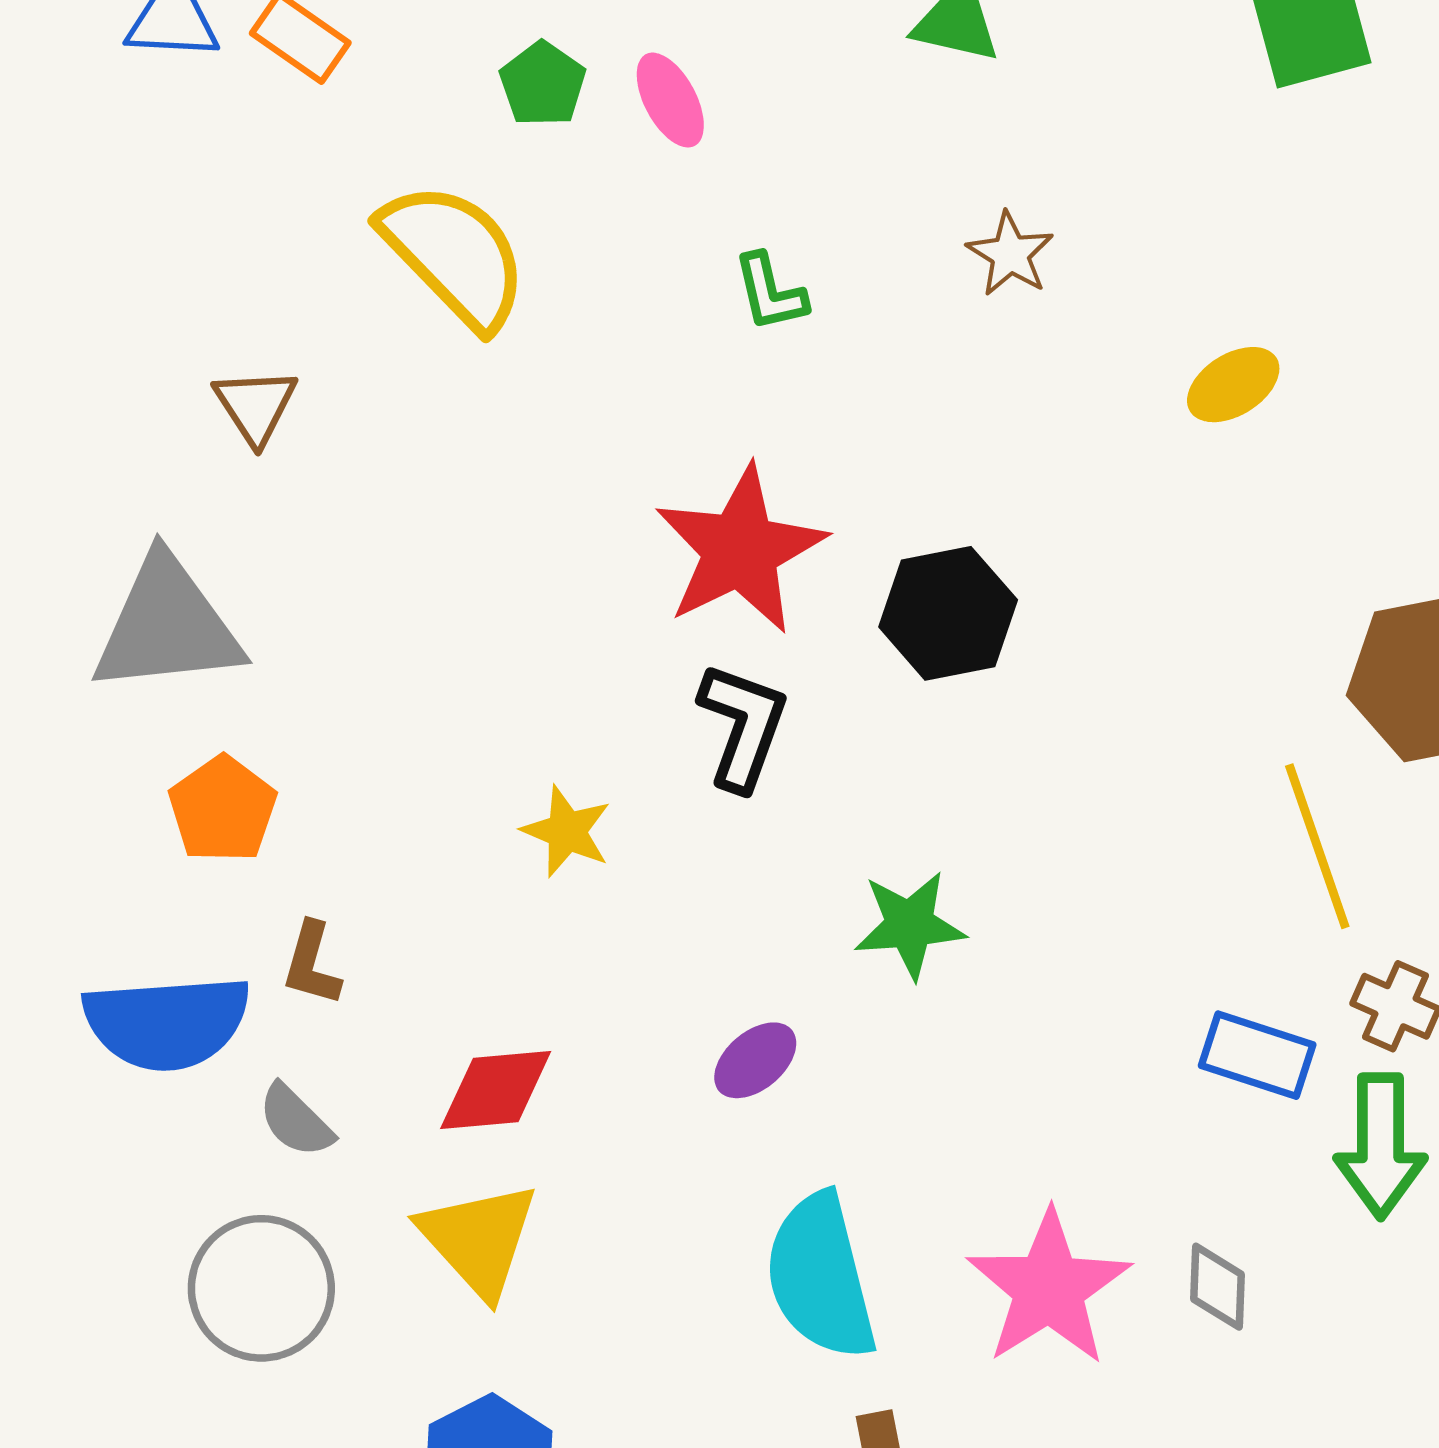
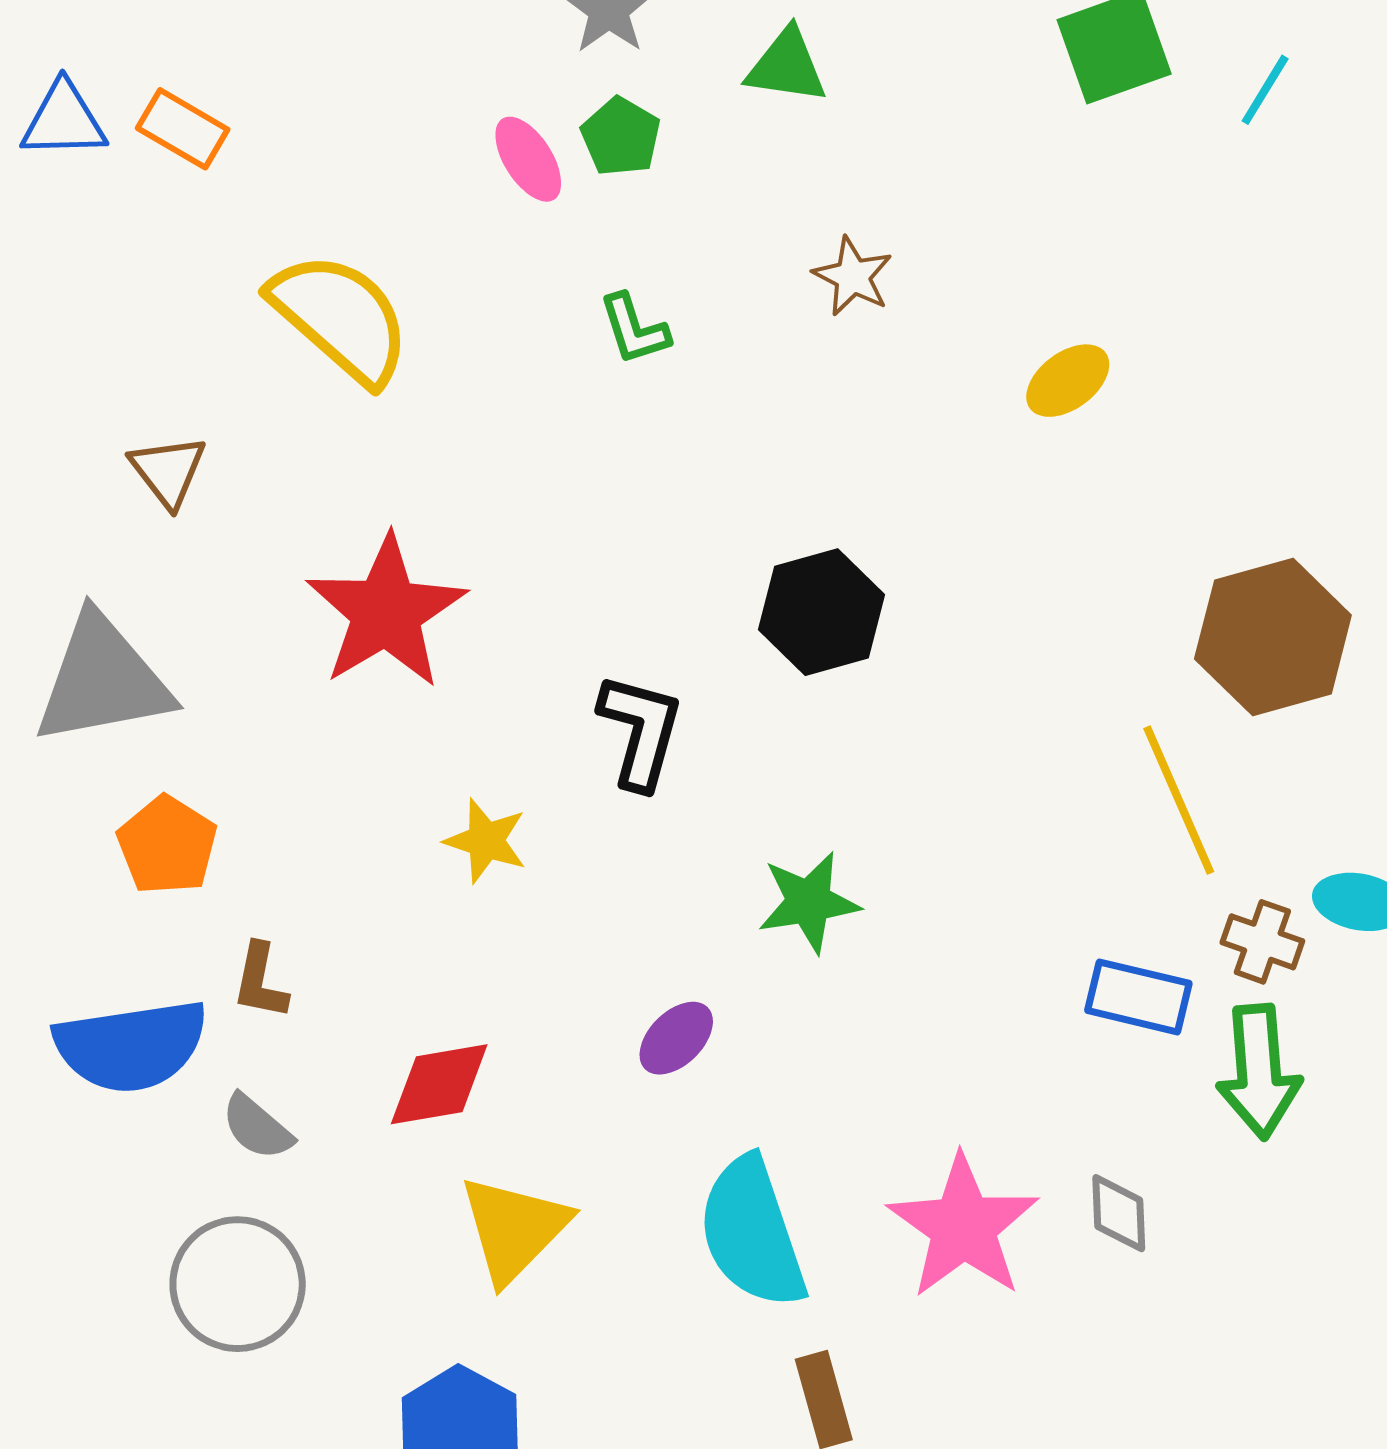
green pentagon: (543, 84) -> (621, 137), moved
red star: (740, 550) -> (386, 612), moved
yellow triangle: (479, 1239) -> (514, 1229), moved, turned 31

